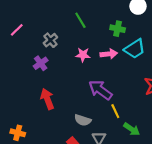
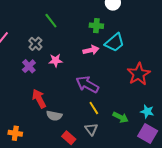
green line: (80, 20) -> (51, 21), moved
pink star: (83, 55) -> (56, 60), moved
yellow line: (115, 111) -> (94, 108), moved
gray semicircle: (83, 120) -> (54, 116), moved

